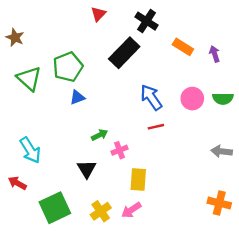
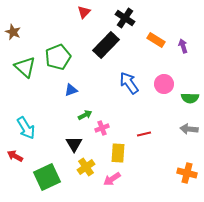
blue triangle: (77, 97) -> (71, 90), moved
green semicircle: (223, 99) -> (190, 98), moved
red line: (156, 127) -> (144, 134), moved
yellow cross: (101, 211) -> (86, 167), moved

